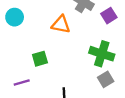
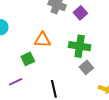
orange triangle: (61, 24) -> (42, 40), moved

